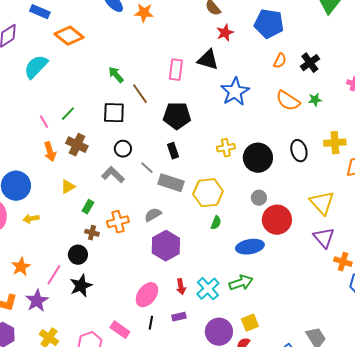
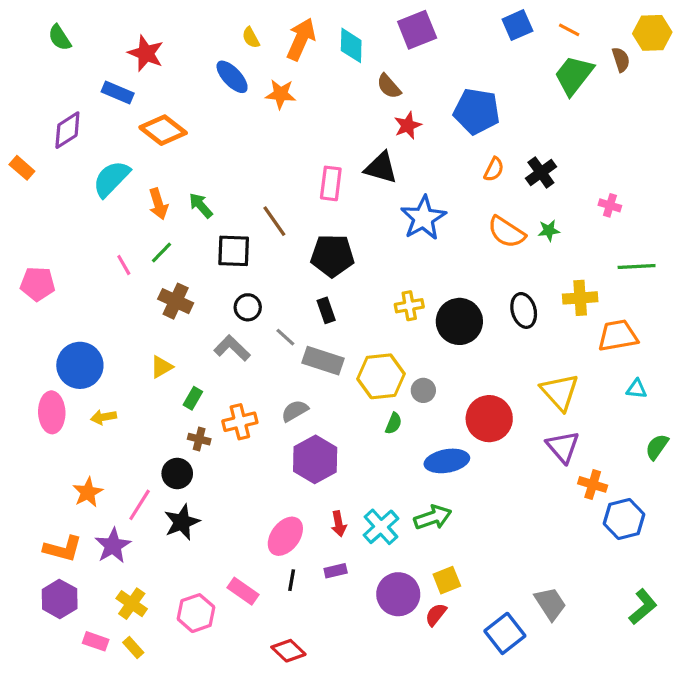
green arrow: (116, 75) -> (201, 205), moved
orange arrow: (50, 152) -> (158, 204), moved
gray circle: (259, 198) -> (423, 390), moved

